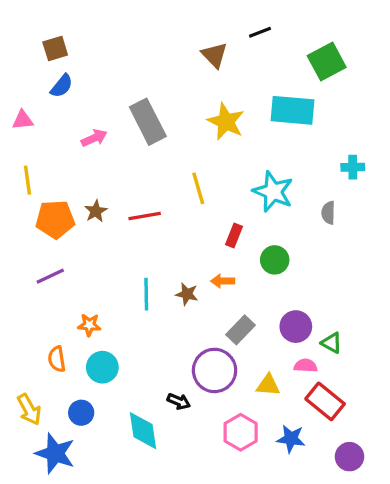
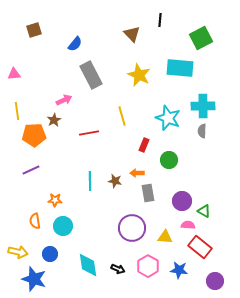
black line: (260, 32) -> (160, 20), turned -64
blue semicircle: (62, 86) -> (75, 44), moved
pink arrow: (94, 138) -> (64, 100), moved
cyan cross: (353, 167) -> (203, 106), moved, size x1.6
brown star: (96, 211) -> (54, 120), moved
gray rectangle: (241, 330) -> (148, 193), moved, turned -54
black arrow: (179, 401) -> (118, 269), moved
yellow arrow: (29, 409) -> (18, 252), turned -48

